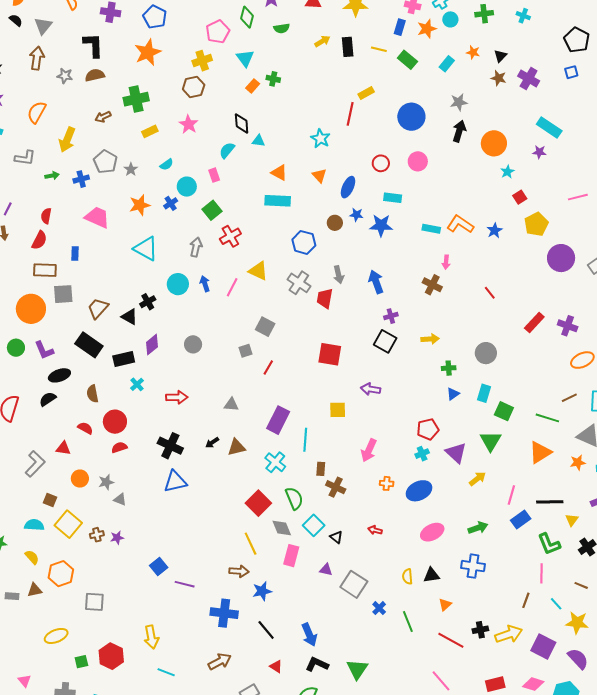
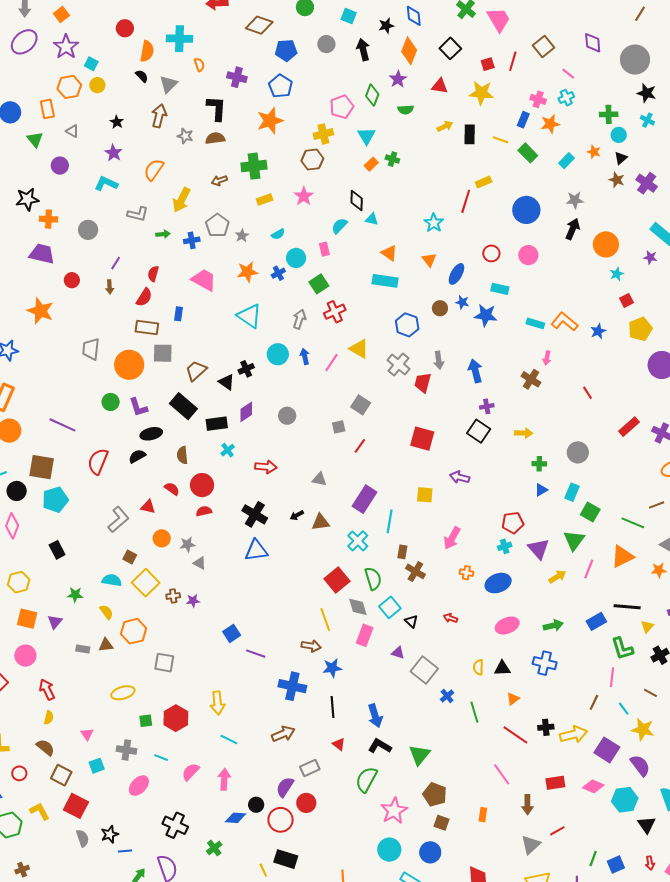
cyan circle: (450, 19) -> (619, 135), moved
pink line: (511, 495) -> (589, 569), moved
black line: (266, 630) -> (332, 707), turned 30

